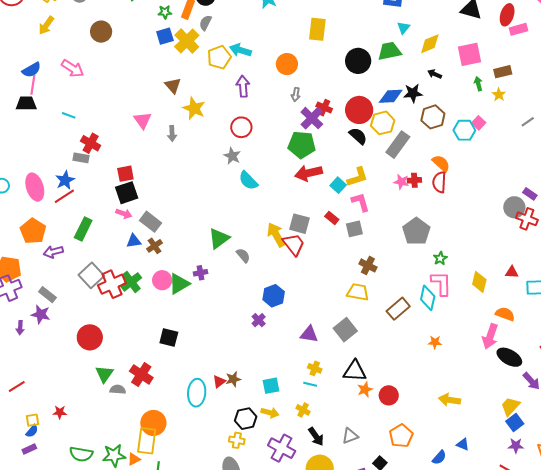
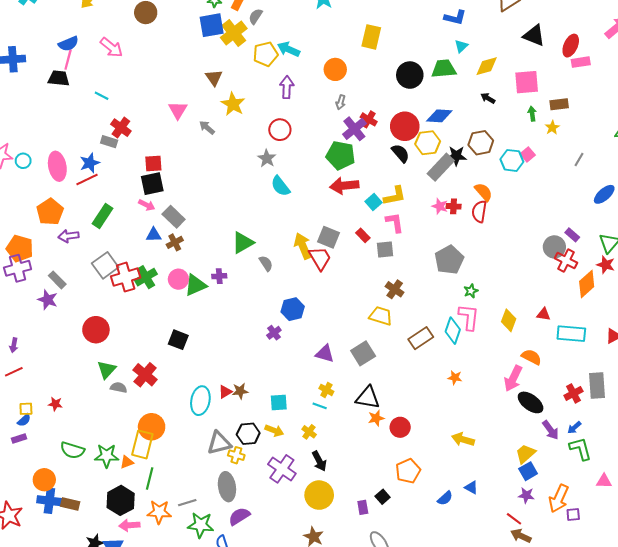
blue square: (165, 36) -> (212, 25), size x1.4
black star: (413, 93) -> (456, 156), moved
gray line: (528, 122) -> (579, 160), turned -32
gray arrow: (172, 133) -> (207, 128), turned 126
purple arrow: (20, 328) -> (14, 345), moved
gray triangle: (350, 436) -> (219, 443), moved, size x1.4

